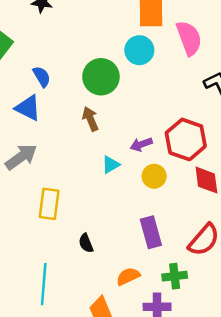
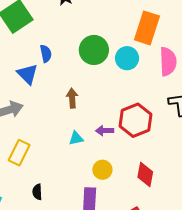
green circle: (101, 77) -> (94, 50), moved
red hexagon: (186, 139) -> (136, 120), moved
yellow circle: (154, 176) -> (102, 170), moved

